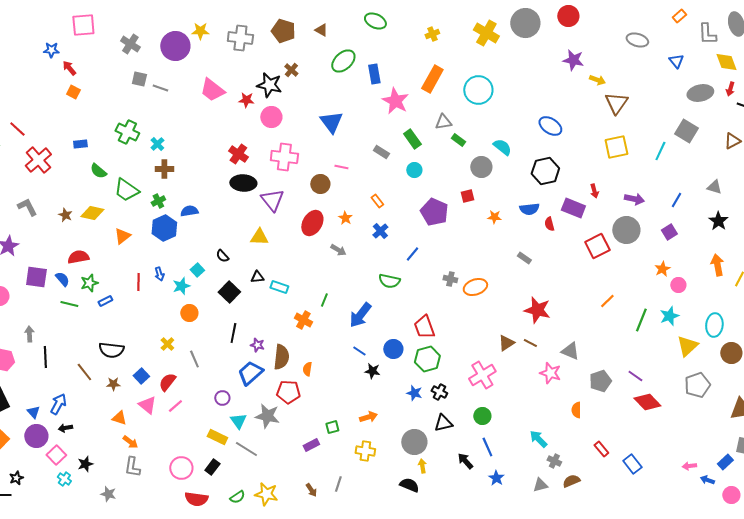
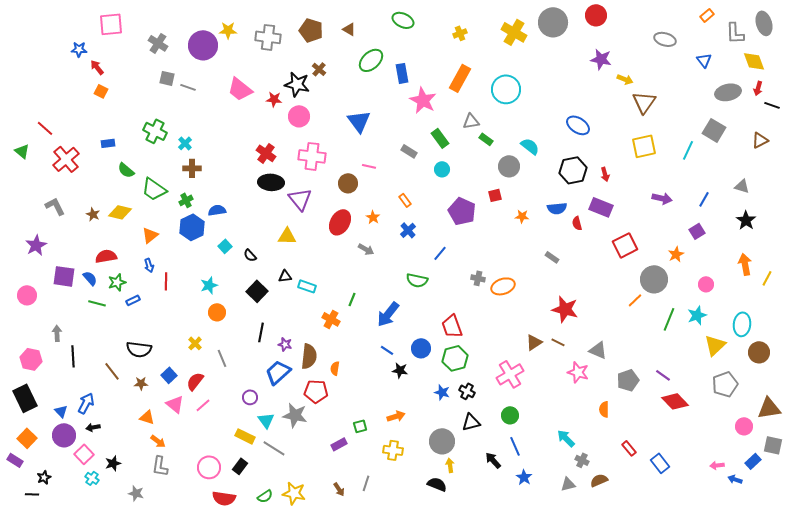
red arrow: (594, 191) -> (605, 174), moved
gray circle: (626, 230) -> (654, 279), moved
orange star: (662, 269) -> (676, 254), moved
cyan square: (197, 270) -> (225, 246), moved
blue arrow: (159, 274) -> (149, 265), moved
pink circle: (731, 495) -> (744, 426), moved

